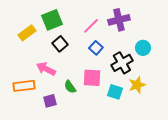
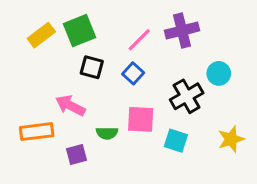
yellow rectangle: (27, 33) -> (41, 35), moved
black square: (60, 44) -> (92, 67), turned -35
blue square: (96, 48) -> (133, 73), moved
yellow star: (137, 85) -> (231, 139), moved
green semicircle: (70, 87) -> (107, 133), turned -56

